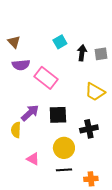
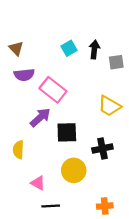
black arrow: (82, 53) -> (94, 49), moved
purple arrow: (30, 113) -> (40, 117), moved
black line: (64, 170) -> (51, 206), moved

